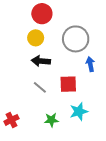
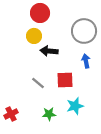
gray circle: (76, 39) -> (84, 31), moved
black arrow: (41, 61) -> (49, 51), moved

